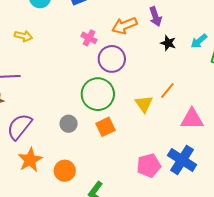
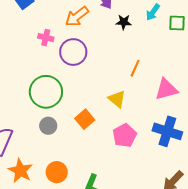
green circle: (98, 94) -> (46, 92), moved
yellow triangle: (144, 104) -> (117, 99), moved
pink pentagon: (149, 165) -> (124, 135), moved

